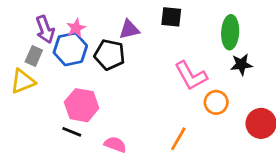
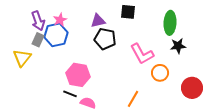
black pentagon: (110, 55) -> (105, 39), moved
gray rectangle: (34, 56) -> (38, 40), moved
yellow triangle: (23, 81) -> (22, 58), turned -30
pink hexagon: (82, 105) -> (78, 75), moved
black line: (72, 132) -> (70, 94), moved

